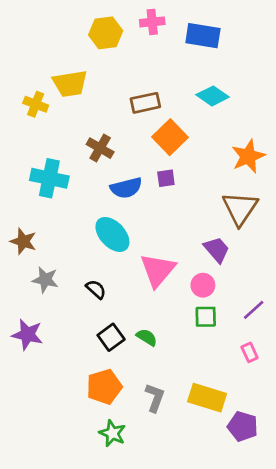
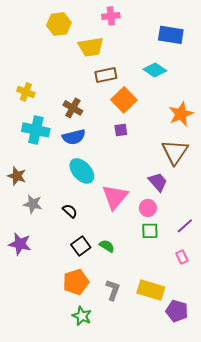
yellow hexagon: (106, 33) -> (59, 24), moved
blue rectangle: (203, 36) -> (171, 35), moved
yellow trapezoid: (70, 84) -> (91, 47), moved
yellow cross: (36, 104) -> (26, 92), moved
blue semicircle: (126, 188) -> (74, 137), moved

